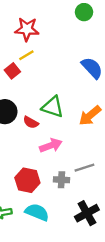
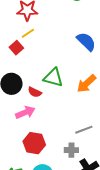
pink arrow: (51, 145) -> (25, 112), moved
gray cross: (61, 180) -> (71, 150), moved

